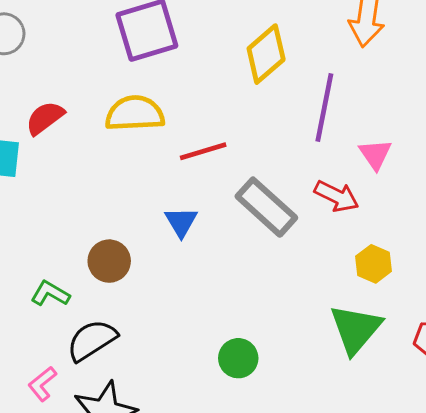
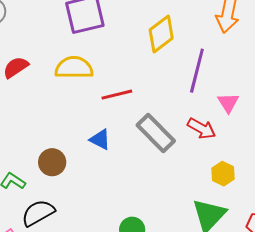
blue triangle: (181, 222) -> (100, 139), turned -35

